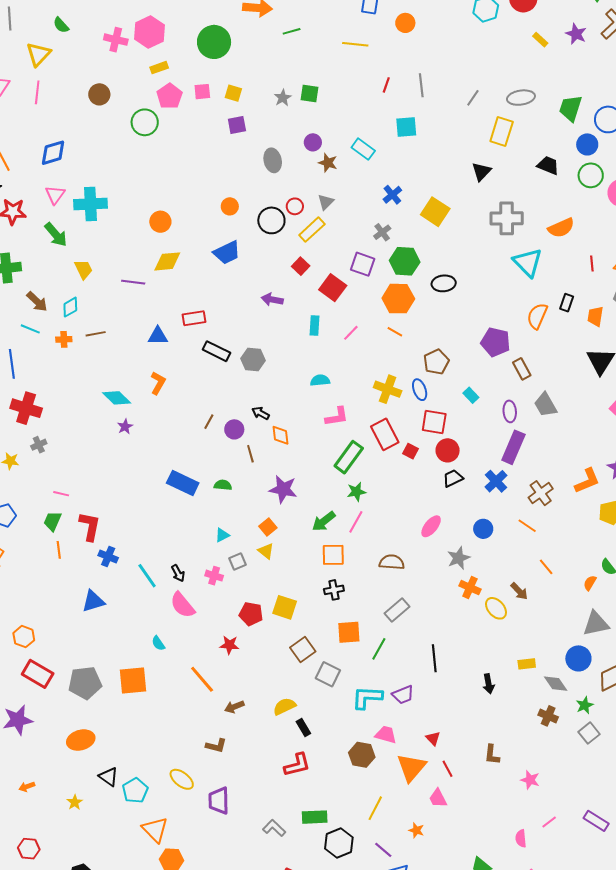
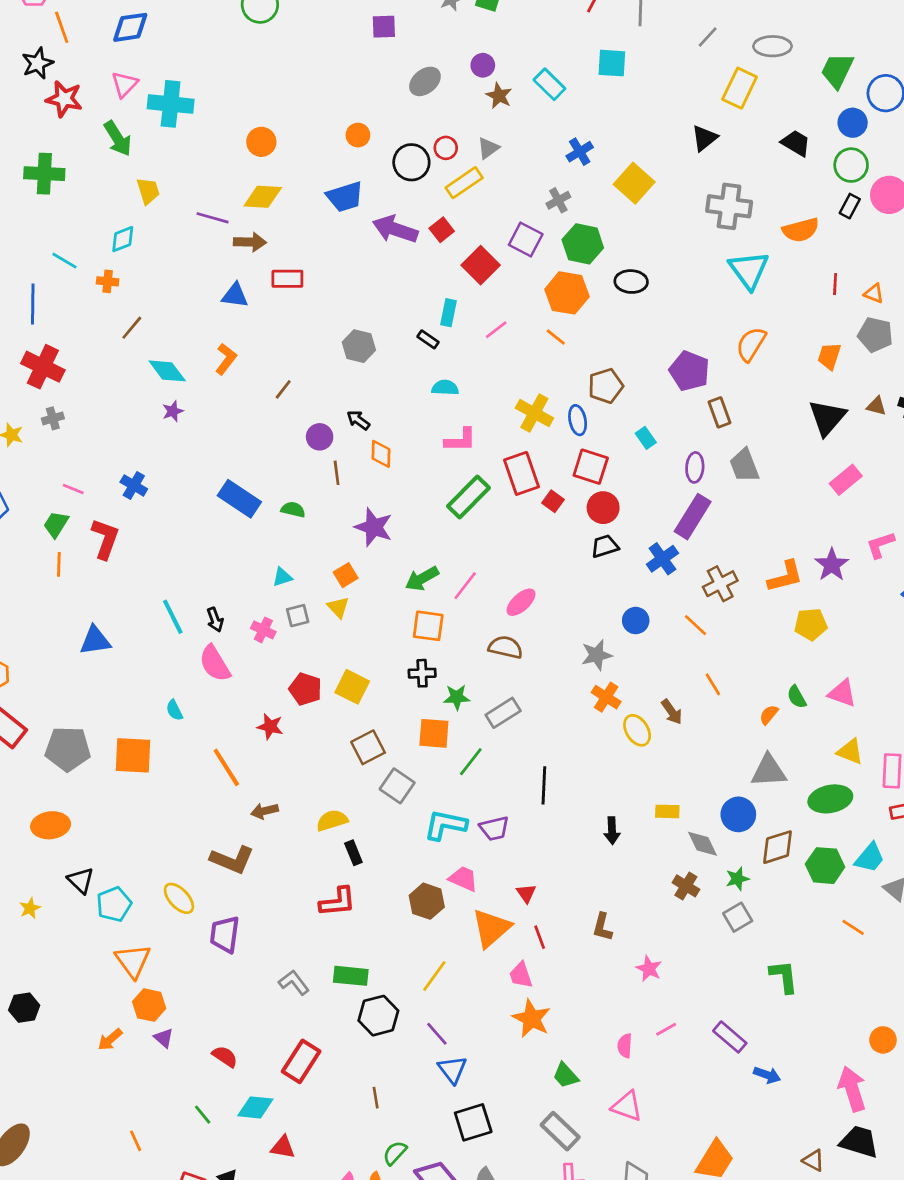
gray ellipse: (273, 160) -> (425, 81), turned 55
purple arrow: (272, 300) -> (395, 229), moved, size x1.5
brown arrow: (37, 302) -> (250, 242), moved, turned -50
black rectangle: (567, 303) -> (850, 206), moved
brown line: (96, 334) -> (132, 328), moved, turned -48
black rectangle: (217, 351) -> (428, 339), moved, size x0.6
brown line: (209, 422) -> (283, 389), moved
green star: (356, 492) -> (457, 697), moved
pink ellipse: (431, 526) -> (521, 602), moved
blue cross: (108, 557) -> (134, 485), moved
brown L-shape: (216, 746) -> (232, 860), size x1.5
orange star: (416, 830) -> (532, 1019), moved, size x1.8

